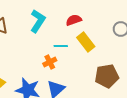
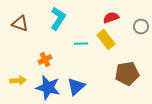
red semicircle: (74, 20) -> (111, 18), moved
orange cross: (50, 62) -> (45, 60), moved

